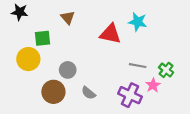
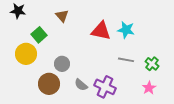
cyan star: (138, 22) -> (126, 30), moved
green square: (43, 38) -> (39, 35), turned -35
pink star: (153, 85) -> (149, 88), moved
purple cross: (130, 95) -> (105, 87), moved

